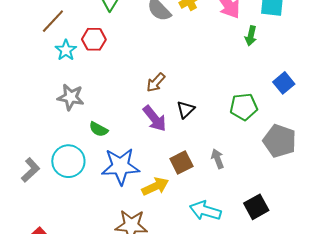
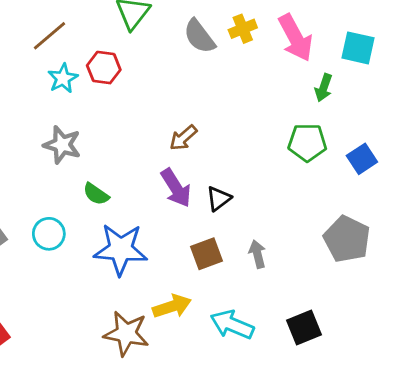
green pentagon: (244, 107) -> (307, 142), moved
black triangle: (186, 110) -> (219, 199), moved
cyan circle: (68, 161) -> (49, 234), size x0.7
yellow arrow: (155, 186) -> (172, 306), moved

